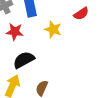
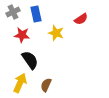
black semicircle: (24, 60) -> (30, 60), turned 84

